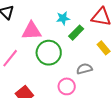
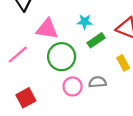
pink circle: (67, 86) -> (73, 86), moved

